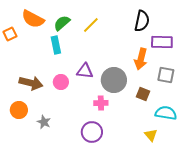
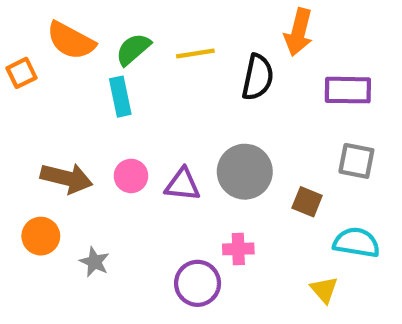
black semicircle: (142, 21) -> (258, 77), moved
yellow line: (91, 25) -> (195, 54), turned 36
orange arrow: (141, 59) -> (298, 32), moved
purple triangle: (85, 71) -> (183, 185), moved
pink cross: (101, 103) -> (238, 249), moved

